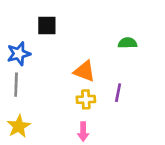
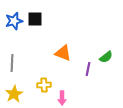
green semicircle: (127, 43) -> (106, 57), moved, turned 144
blue star: (19, 54) -> (14, 21), moved
yellow cross: (86, 99) -> (44, 85), moved

